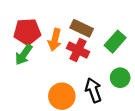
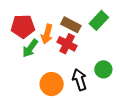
green rectangle: (115, 42) -> (99, 20), moved
green arrow: (24, 55) -> (30, 48), moved

